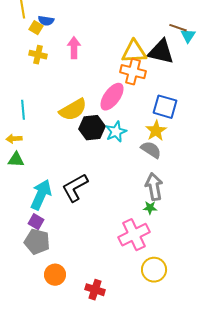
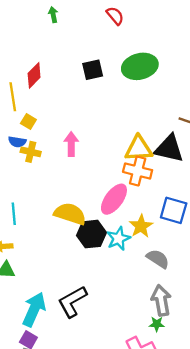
blue semicircle: (46, 21) -> (17, 142), moved
yellow semicircle: (73, 110) -> (70, 214), turned -132
yellow star: (156, 131) -> (141, 226), moved

